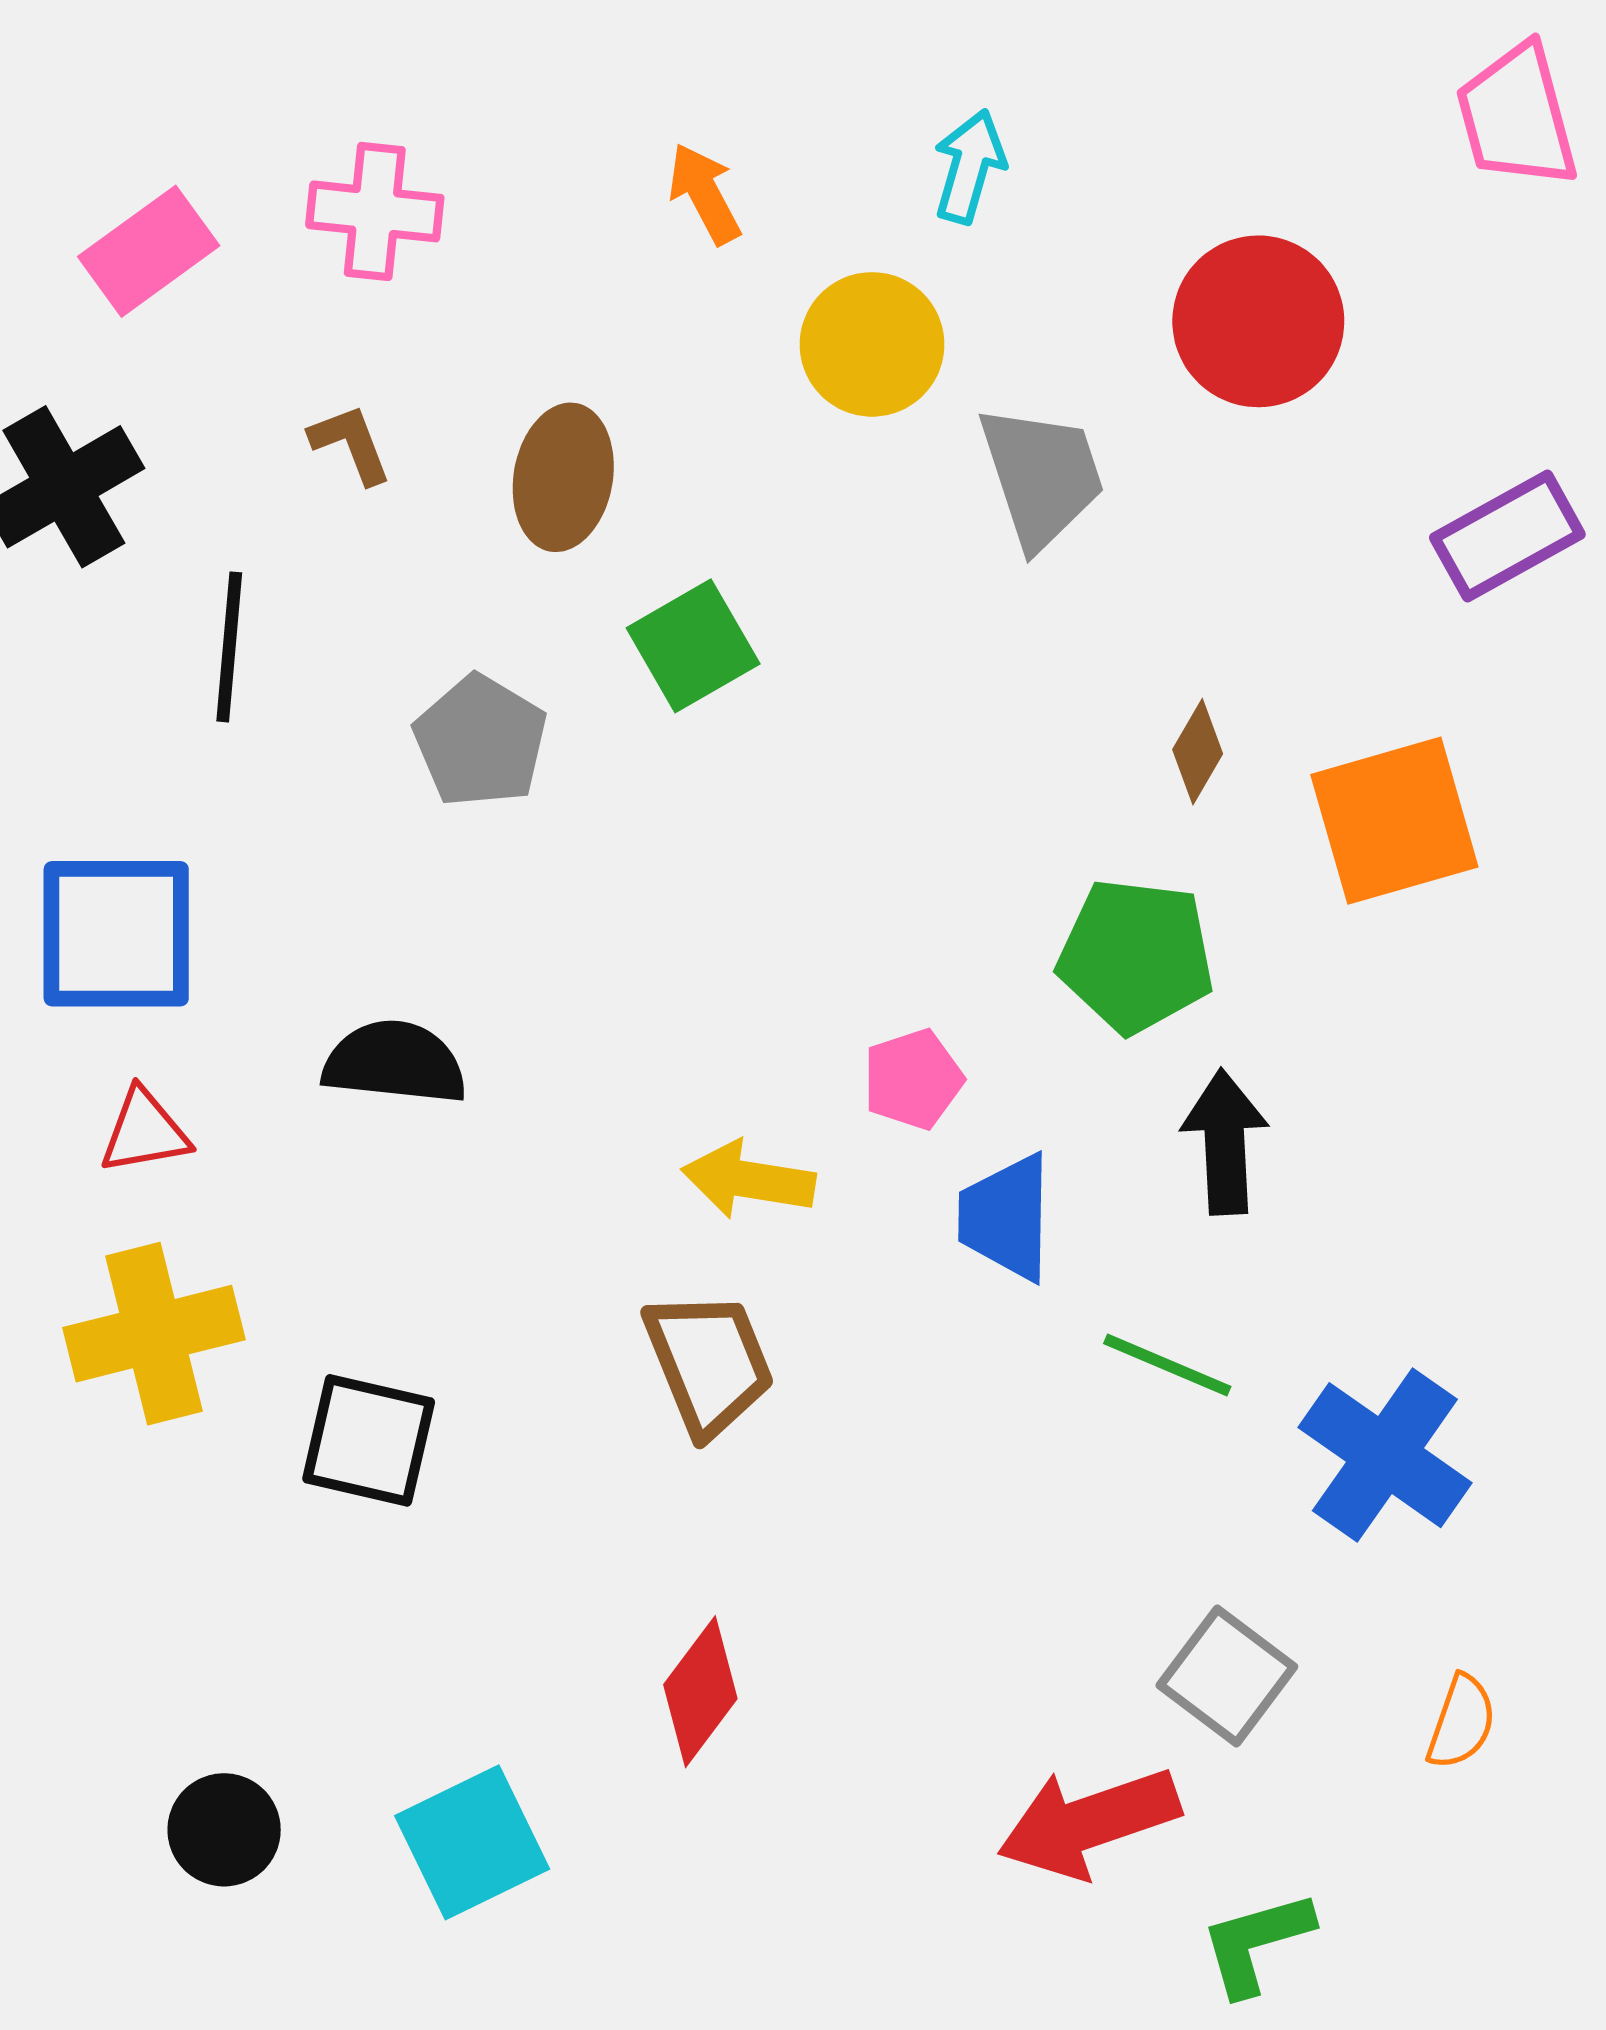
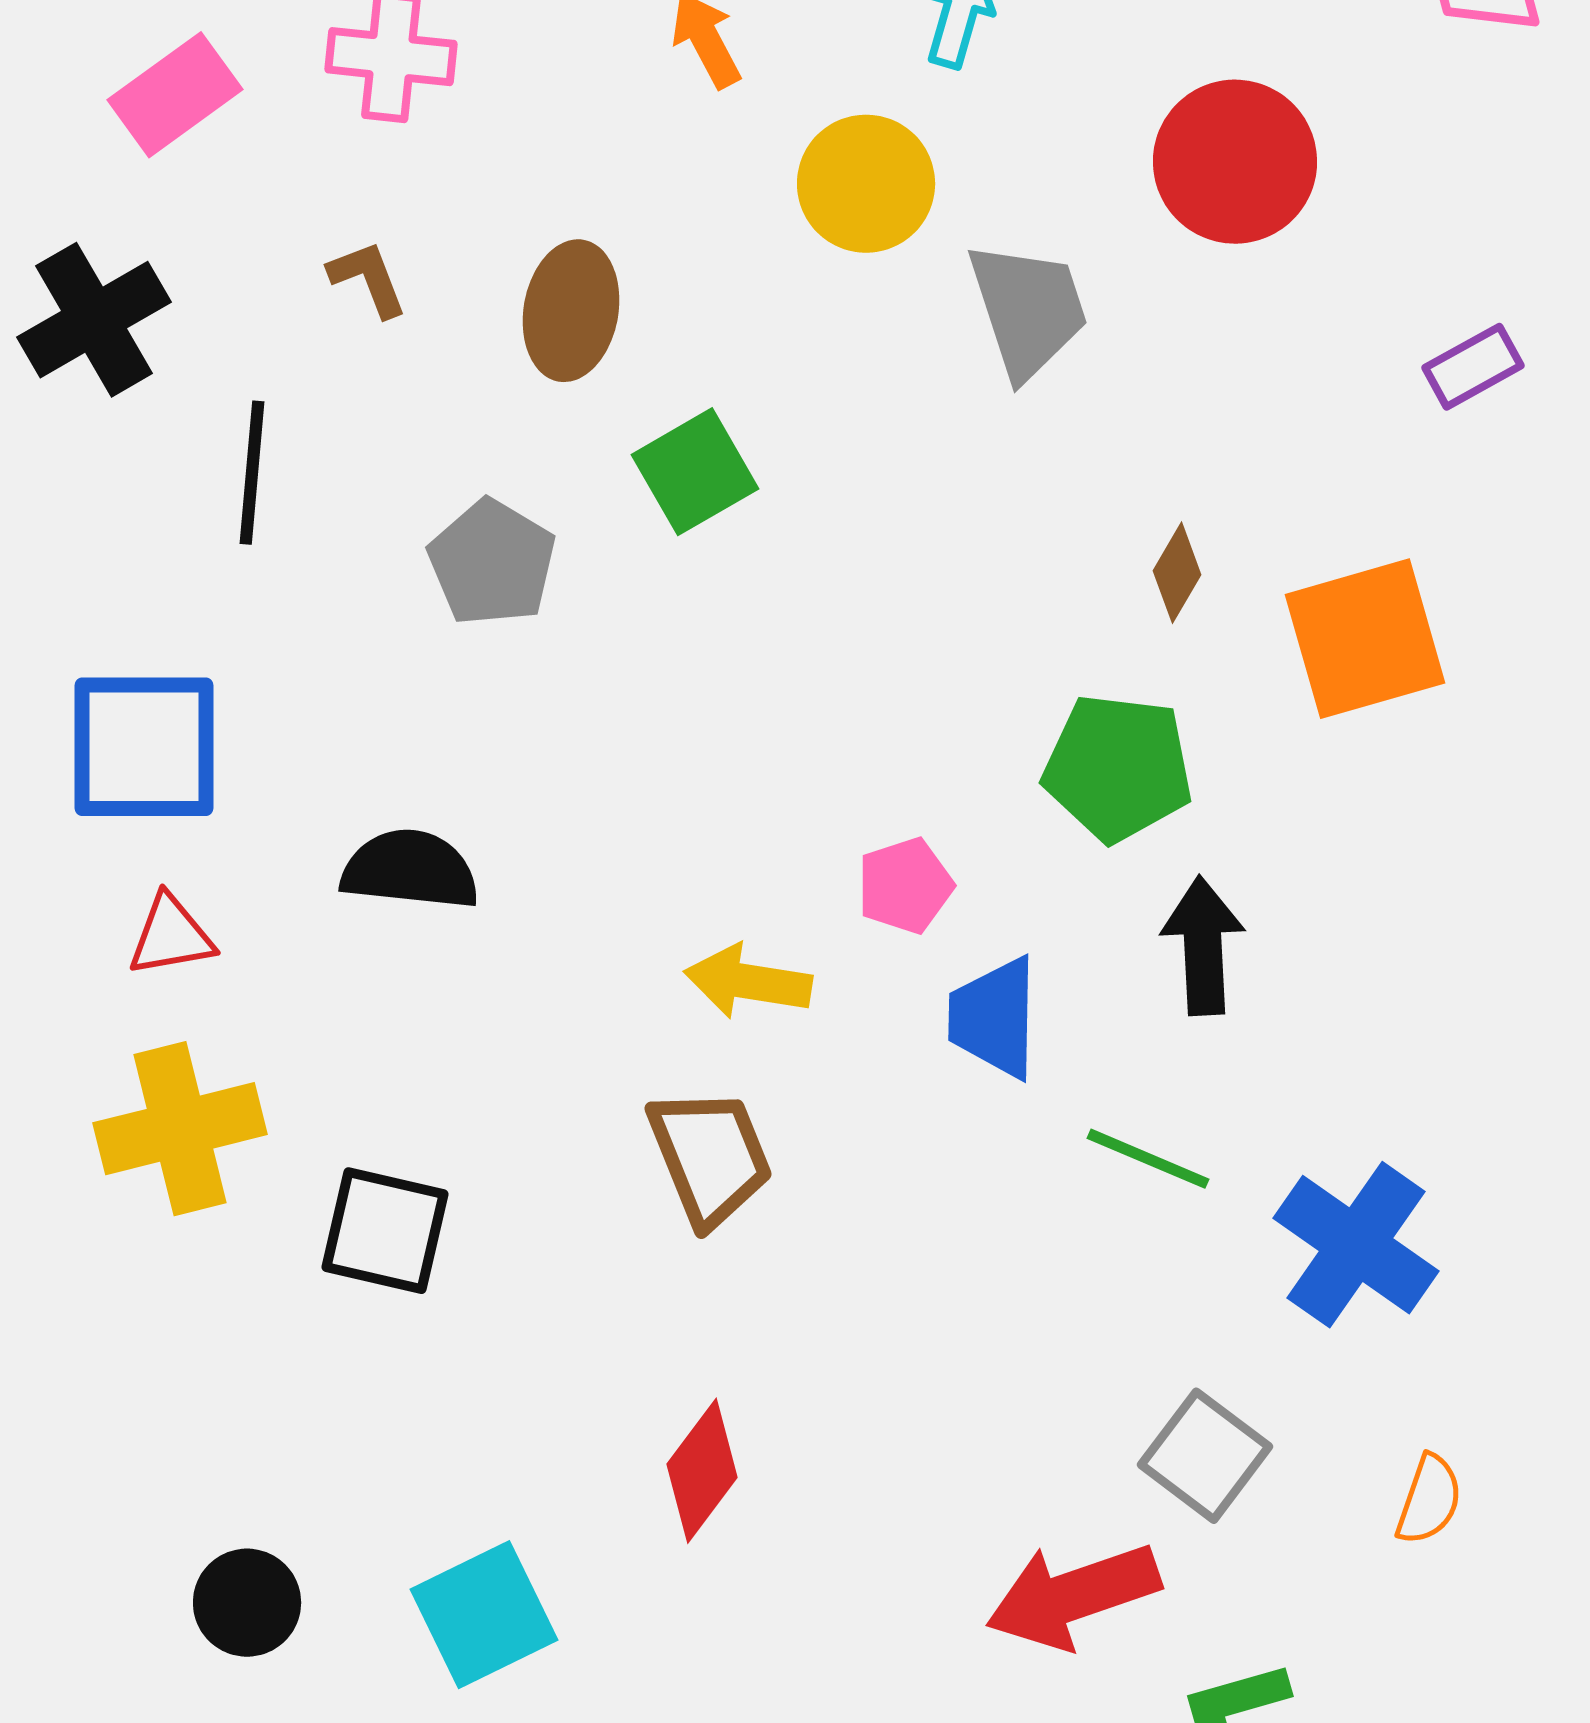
purple rectangle: (1507, 536) -> (1473, 367), size x0.7

